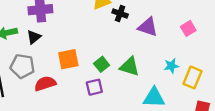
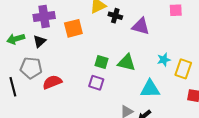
pink square: (188, 28) -> (176, 10), moved, turned 32
orange square: (68, 59) -> (73, 28), moved
green square: (102, 64) -> (102, 62), turned -32
purple square: (94, 87) -> (96, 83), turned 35

